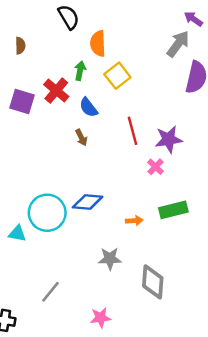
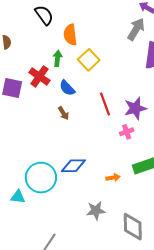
pink cross: (156, 167) -> (127, 132), turned 32

